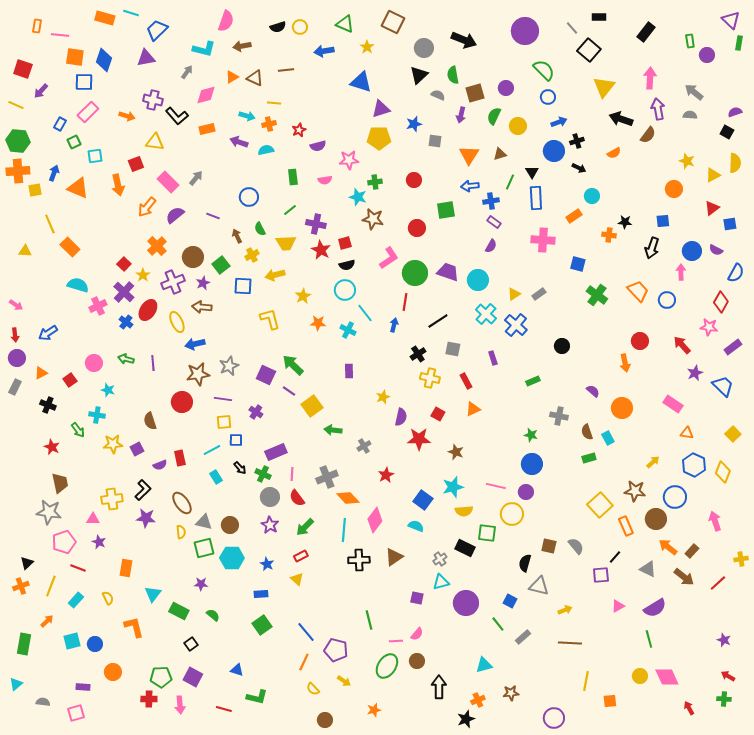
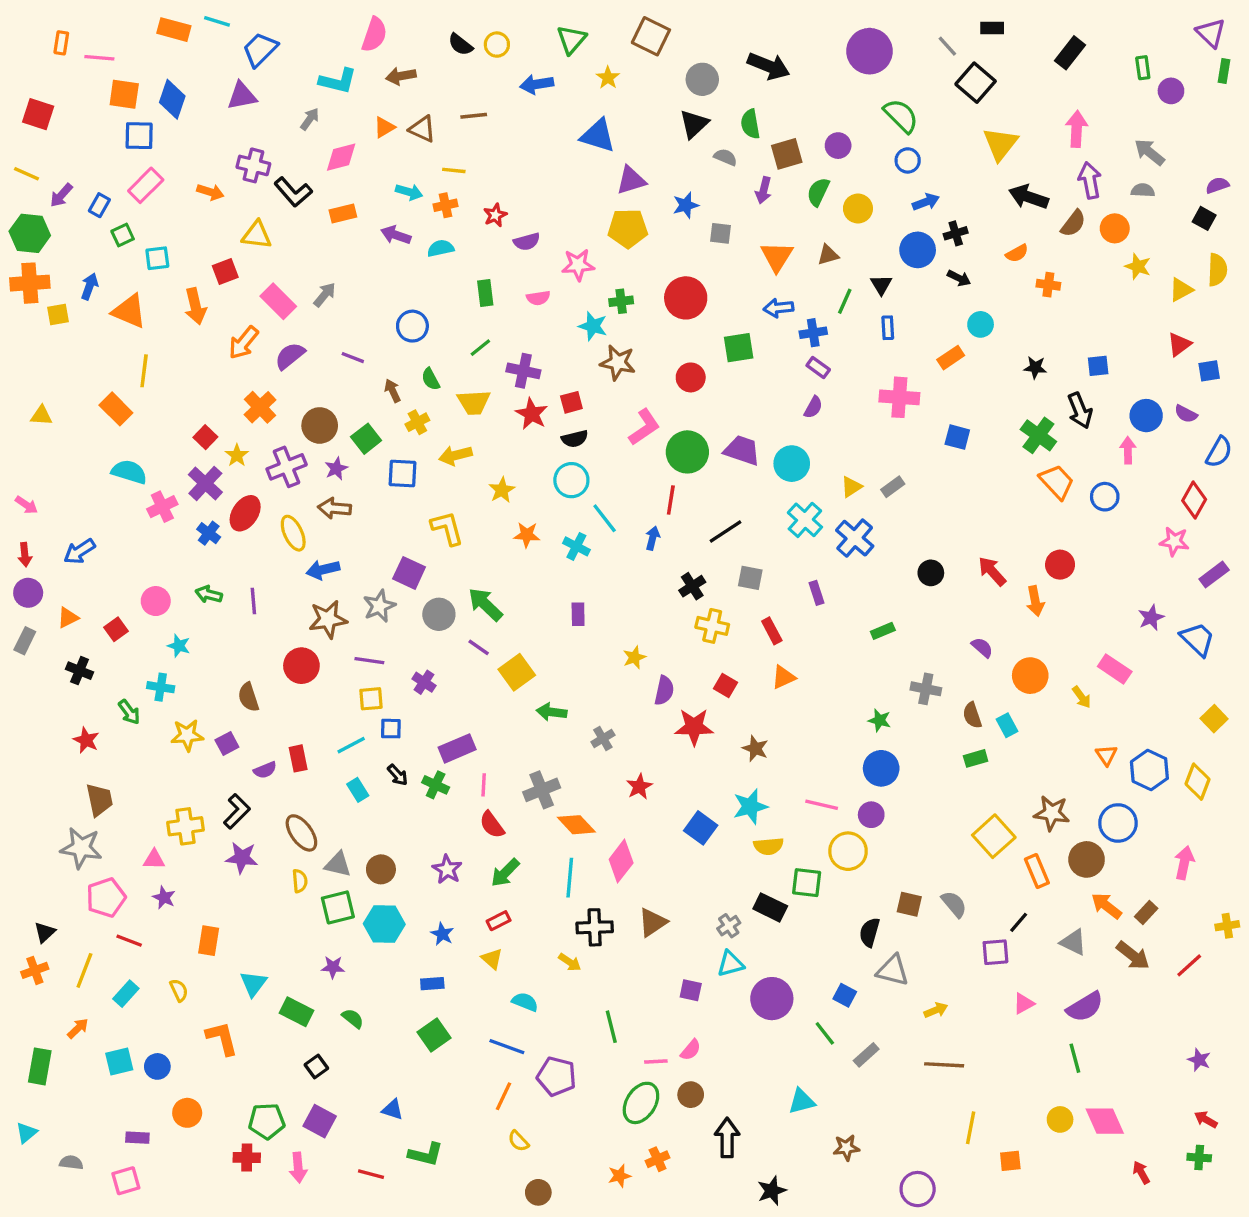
green triangle: (345, 24) -> (571, 40), turned 48
black semicircle: (278, 27) -> (460, 45), turned 56
purple arrow: (41, 91) -> (61, 195), moved
red circle: (414, 180) -> (686, 298), size x1.6
orange circle: (674, 189) -> (1115, 228), moved
blue rectangle: (536, 198) -> (888, 328), size x0.6
yellow line: (50, 224) -> (144, 371), moved, turned 30
orange cross: (609, 235) -> (1048, 285), moved
black arrow: (652, 248) -> (1080, 411), turned -40
green cross: (597, 295) -> (1038, 435), moved
red arrow: (682, 345) -> (992, 571), moved
purple square: (266, 375) -> (409, 573), moved
orange triangle: (687, 433) -> (1106, 755), moved, turned 48
yellow arrow: (653, 462) -> (1082, 697), moved, turned 96
gray circle: (270, 497) -> (439, 614), moved
pink arrow: (715, 521) -> (1184, 863), turned 30
cyan semicircle: (416, 526) -> (525, 1002), moved
blue line: (306, 632) -> (507, 1047), turned -30
yellow arrow: (344, 681) -> (570, 962), moved
orange cross: (478, 700) -> (658, 1159), moved

